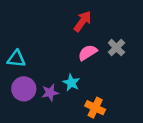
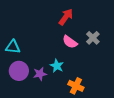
pink semicircle: (88, 53) -> (70, 42), turned -112

